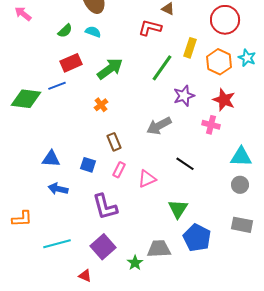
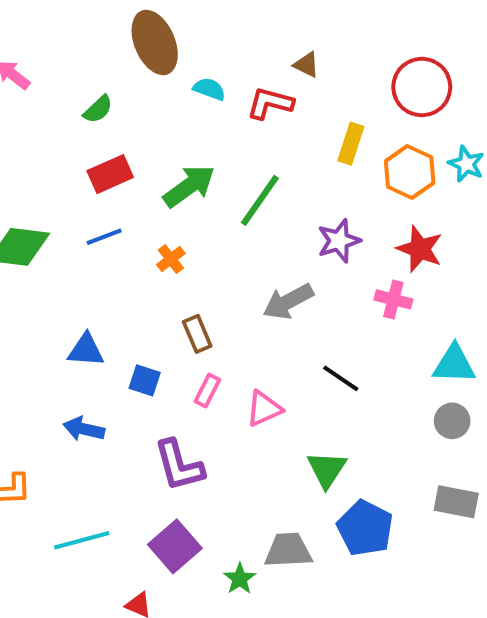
cyan semicircle: (93, 32) -> (209, 89), moved
green line: (162, 68) -> (260, 200), moved
blue line: (57, 86) -> (104, 237), moved
blue triangle: (51, 159) -> (86, 350), moved

